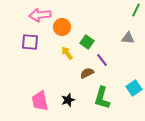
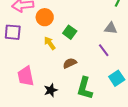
purple line: (102, 60) -> (104, 50), moved
pink trapezoid: (40, 101) -> (26, 76), moved

